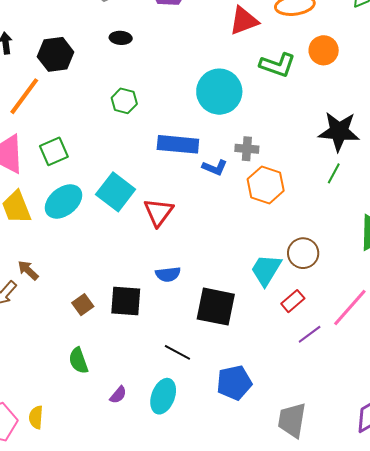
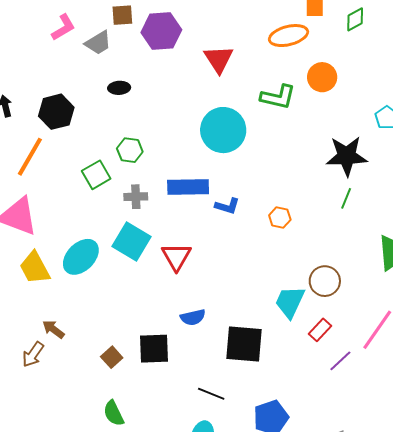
red triangle: (244, 21) -> (219, 59), moved, turned -36
gray cross: (247, 149) -> (136, 197), moved
green square: (54, 151) -> (96, 175), moved
orange hexagon: (266, 185) -> (280, 217), size x0.6

